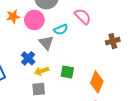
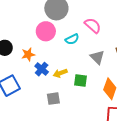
orange star: (13, 16) -> (28, 54), moved
gray triangle: (46, 43) -> (97, 57), moved
yellow arrow: (42, 71) -> (60, 73), moved

